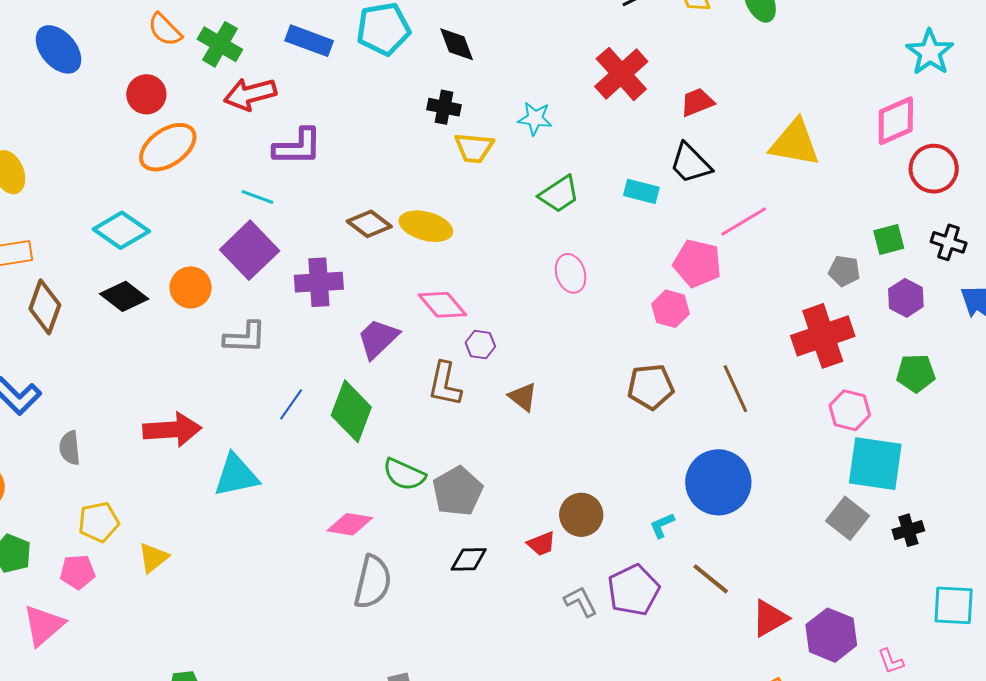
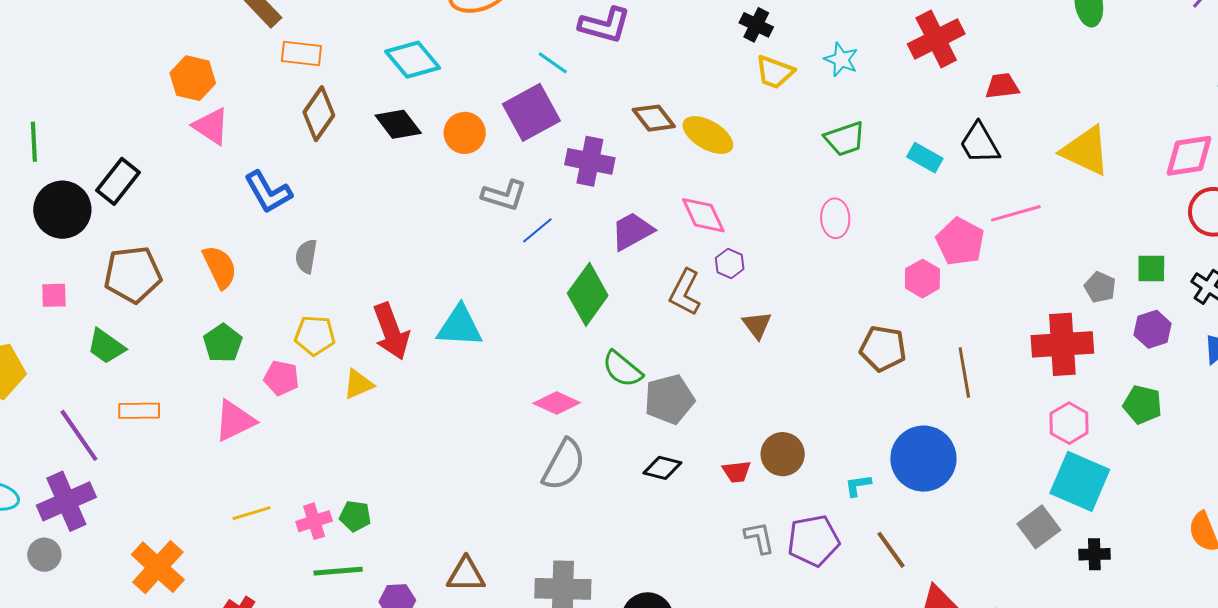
blue line: (291, 404) -> (537, 230), moved
red arrow: (172, 430) -> (391, 331), moved, turned 58

